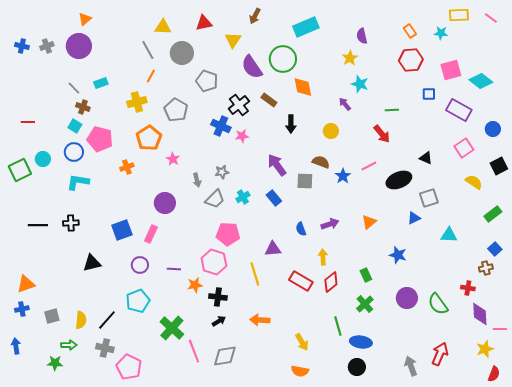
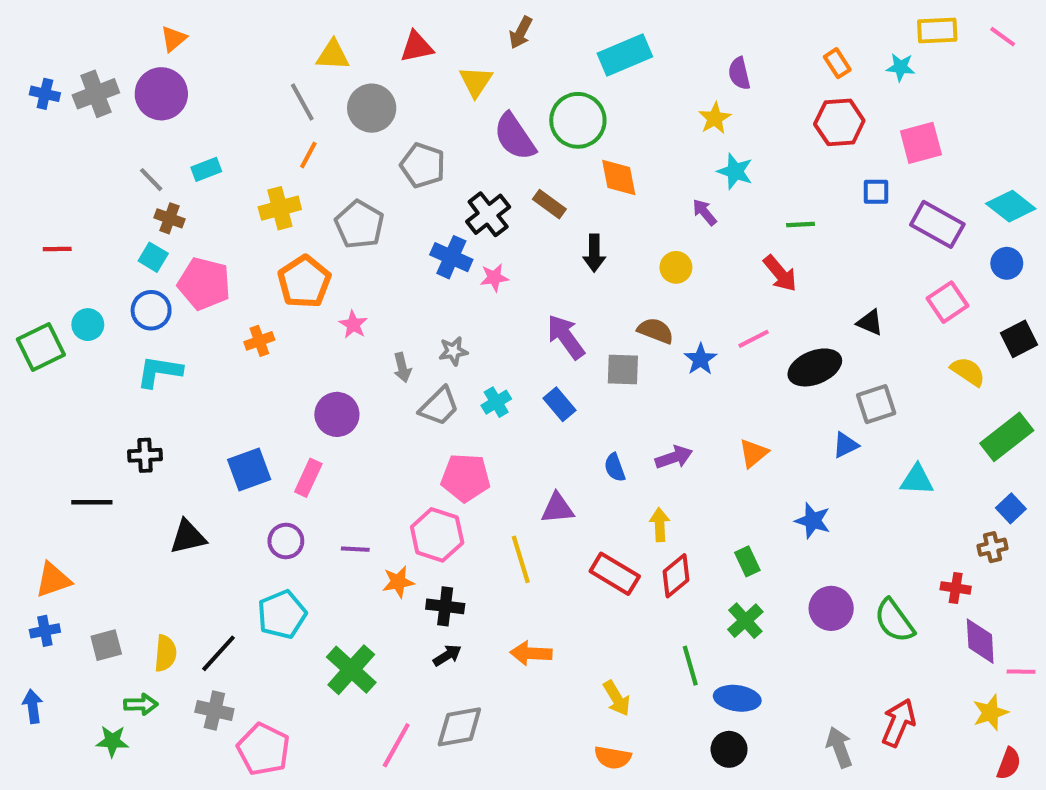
gray cross: (47, 46) -> (96, 94), size x1.5
cyan diamond: (481, 81) -> (1011, 206), moved
green rectangle: (493, 214) -> (1007, 437), size x1.4
black line: (38, 225) -> (92, 502), moved
pink line: (194, 351) -> (396, 745), moved, turned 50

